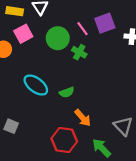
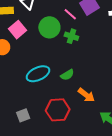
cyan ellipse: (36, 85) -> (38, 74), turned -50
gray square: (11, 126) -> (23, 115), turned -32
red hexagon: (64, 140) -> (58, 110), moved

